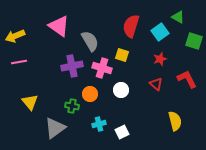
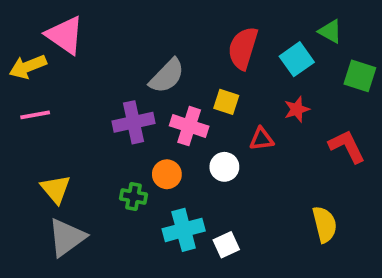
pink triangle: (59, 26) -> (65, 35), moved
gray semicircle: (90, 41) -> (167, 76), turned 75
red triangle: (156, 84) -> (262, 139), moved, turned -48
cyan cross: (99, 124) -> (184, 230), size x1.5
gray triangle: (55, 128) -> (67, 237), moved

